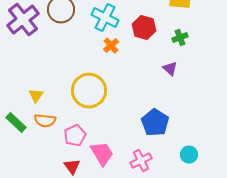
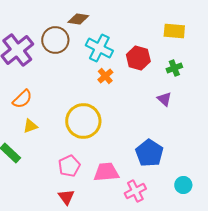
yellow triangle: (36, 96) -> (30, 126), turned 35
orange semicircle: (45, 121) -> (22, 99), moved, turned -50
pink trapezoid: (102, 154) -> (106, 172), moved, turned -64

